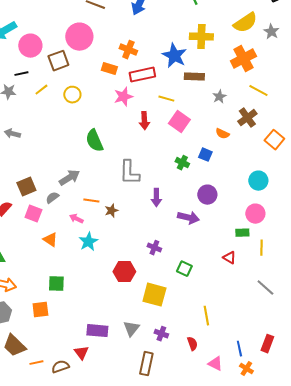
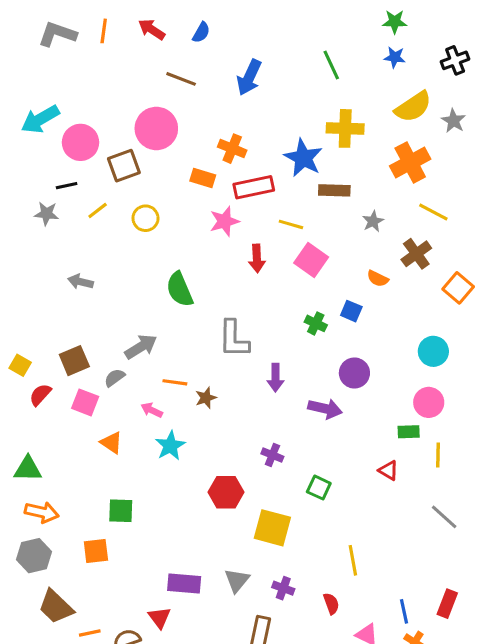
gray arrow: (12, 134) -> (80, 282), moved

